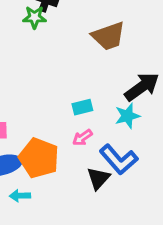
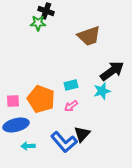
orange pentagon: (39, 158) -> (41, 99), moved
blue L-shape: (119, 159) -> (64, 142), moved

